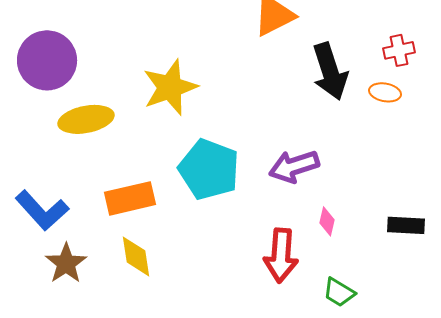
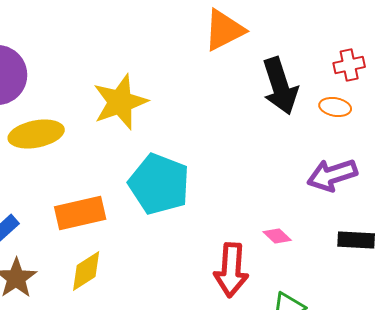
purple arrow: (294, 166) -> (332, 175), moved
pink diamond: (327, 221) -> (277, 236), turned -60
yellow diamond: (136, 256) -> (86, 271), turned 66

